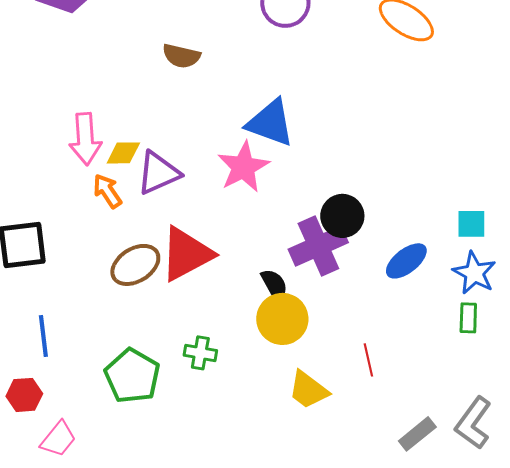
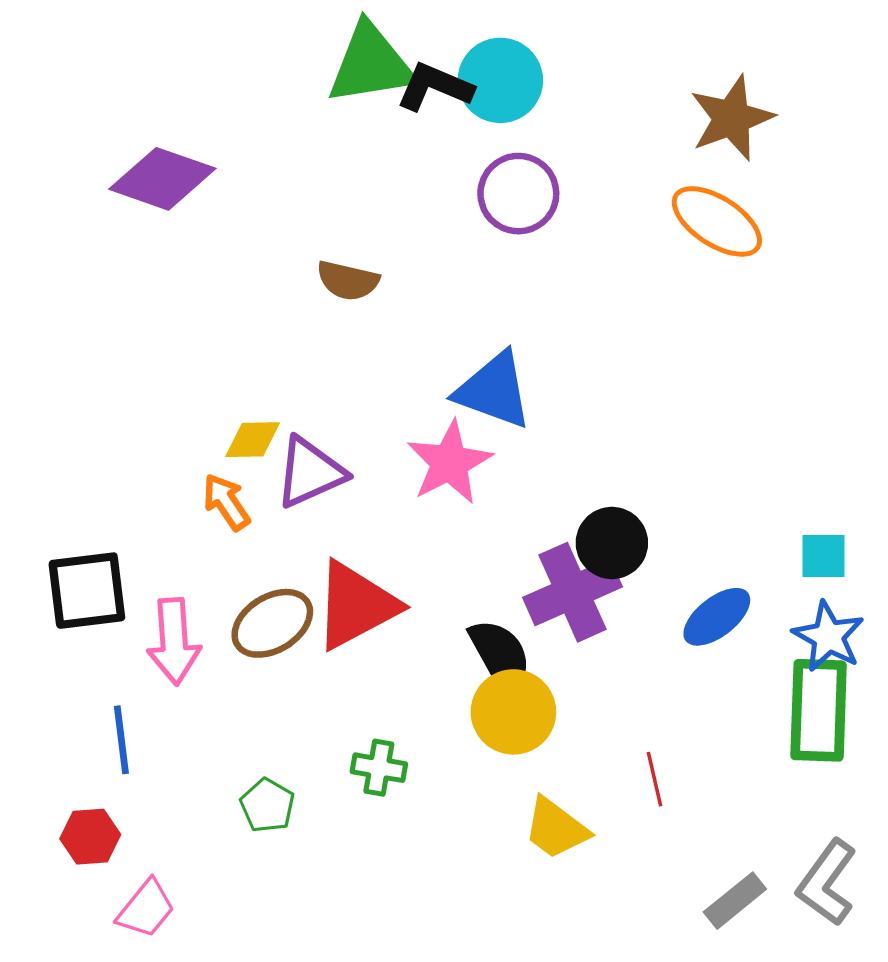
pink arrow: (85, 139) -> (174, 641), moved
black semicircle: (274, 285) -> (500, 656), size x1.4
green rectangle: (468, 318) -> (819, 710), size x2.0
green pentagon: (132, 376) -> (267, 805), size x0.6

